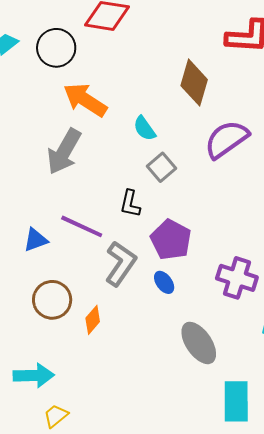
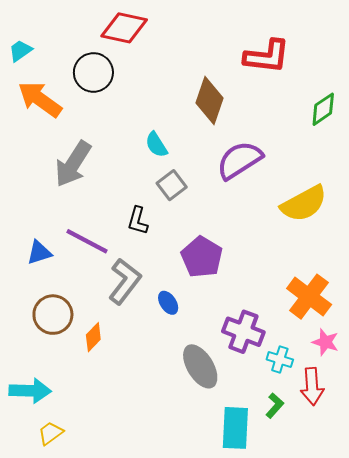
black circle: (56, 48) -> (93, 72), moved
orange arrow: (85, 100) -> (40, 99), moved
purple pentagon: (171, 240) -> (202, 257), moved
purple cross: (237, 278) -> (243, 332), moved

